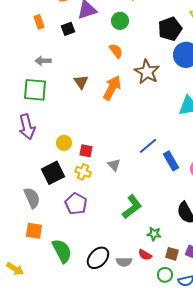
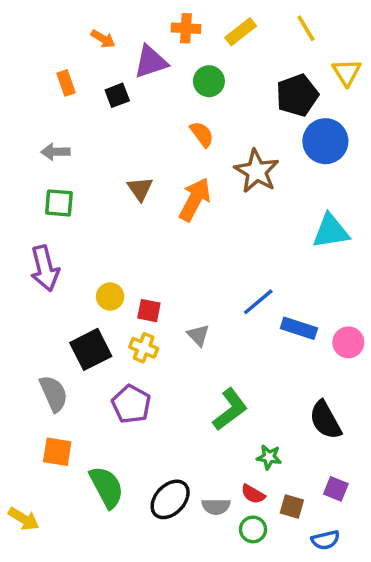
gray arrow: (43, 61) -> (55, 152), moved
green square: (35, 90) -> (59, 203), size x0.7
blue rectangle: (171, 161) -> (299, 328), turned -42
brown square: (172, 254) -> (292, 506), moved
green circle: (165, 275) -> (253, 529), moved

